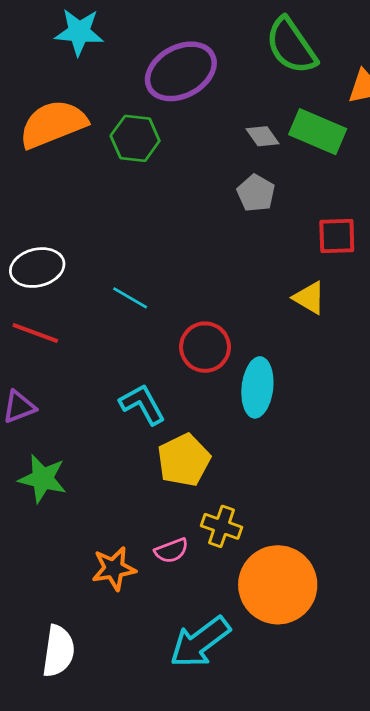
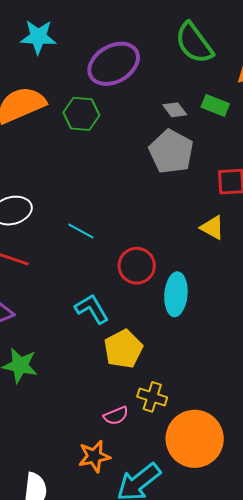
green rectangle: (318, 132) -> (215, 105), size x0.7
gray pentagon: (256, 193) -> (171, 152), size x1.6
orange star: (114, 569) -> (94, 456), moved

